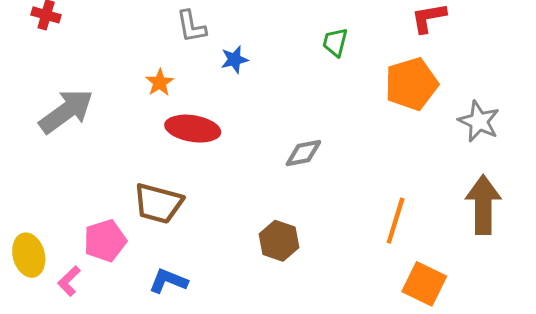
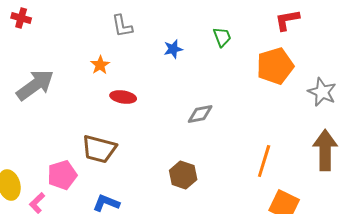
green trapezoid: (335, 42) -> (222, 37), turned 145
blue star: (234, 60) -> (173, 49), moved
red ellipse: (193, 129) -> (123, 97), size x0.7

